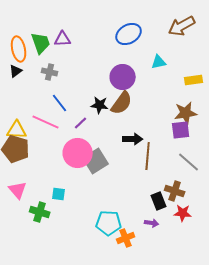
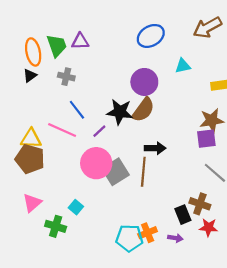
black star: (100, 105) -> (120, 112), size x1.4
brown line: (148, 156) -> (143, 172), moved
pink triangle: (18, 190) -> (32, 203), turned 30
cyan square: (59, 194) -> (76, 207), turned 32
orange cross: (126, 238) -> (148, 233), moved

